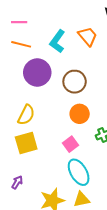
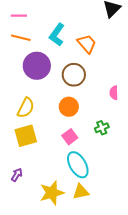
orange trapezoid: (88, 36) -> (87, 44), moved
orange circle: (80, 114) -> (69, 107), moved

